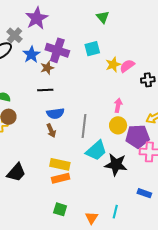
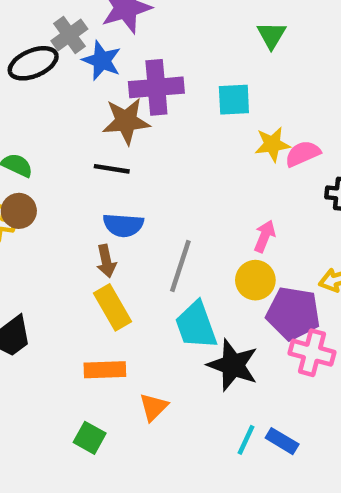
purple cross: (57, 50) -> (156, 87), turned -35
blue star: (31, 55) -> (102, 61), moved, turned -30
brown star: (47, 68) -> (126, 121), size x1.5
cyan trapezoid: (96, 150) -> (196, 325), turned 100
yellow rectangle: (60, 164) -> (113, 307), moved, turned 36
cyan line: (115, 212) -> (246, 440), moved
orange triangle: (92, 218) -> (154, 407), moved

